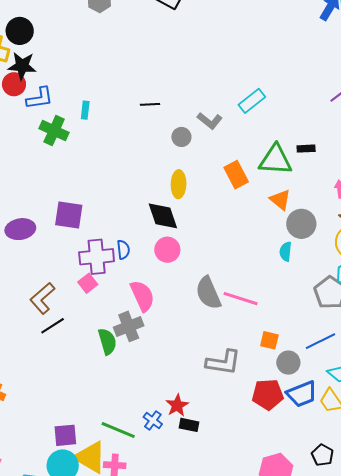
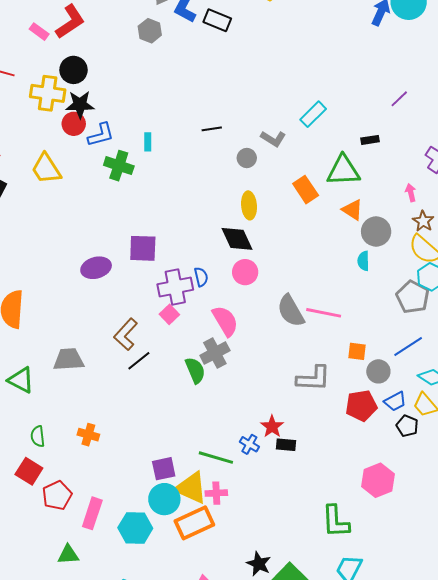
black rectangle: (306, 149) -> (370, 140), moved
blue trapezoid: (302, 394) -> (395, 401), size x0.7
black pentagon: (322, 455) -> (407, 426), moved

